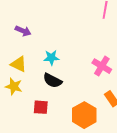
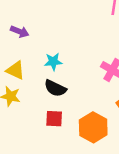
red square: (41, 107) -> (54, 119), moved

